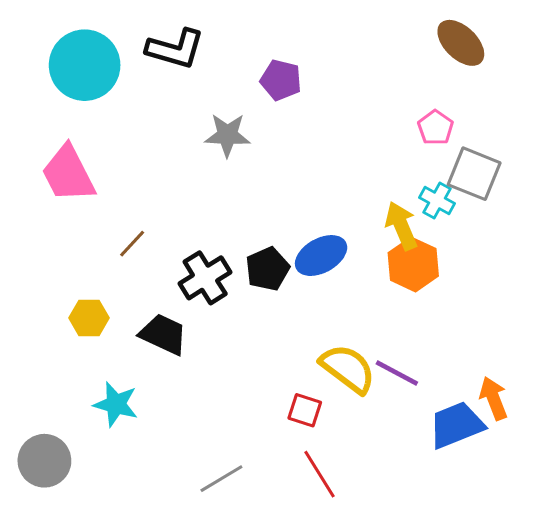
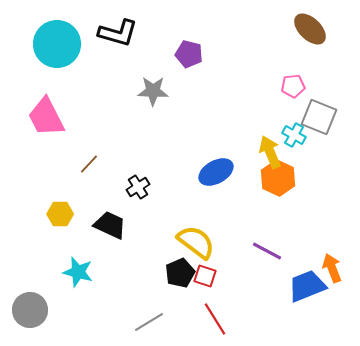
pink pentagon: (436, 128) -> (293, 86), turned 30
black pentagon: (268, 269) -> (180, 273), moved
black cross: (205, 278) -> (138, 187), size x0.7
yellow semicircle: (348, 369) -> (196, 242), moved

